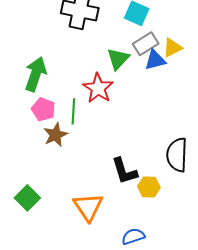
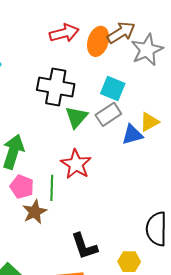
gray rectangle: (146, 44) -> (108, 114), moved
green triangle: (118, 59) -> (76, 117), moved
black L-shape: (124, 171) -> (84, 246), moved

